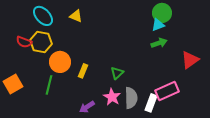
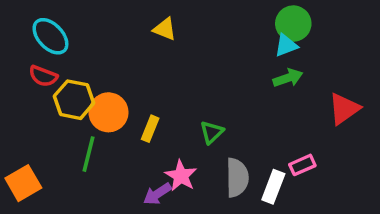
cyan ellipse: (43, 16) -> (50, 36), moved
yellow triangle: (76, 16) -> (165, 29), moved
yellow hexagon: (41, 42) -> (74, 100), moved
orange square: (13, 84) -> (23, 183), moved
pink rectangle: (167, 91) -> (302, 165), size x0.6
pink star: (112, 97) -> (181, 176), moved

